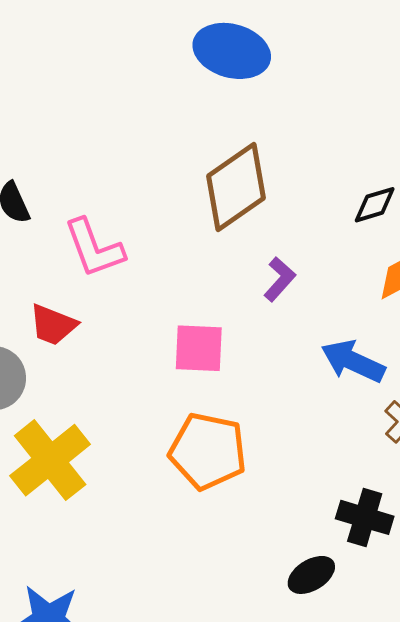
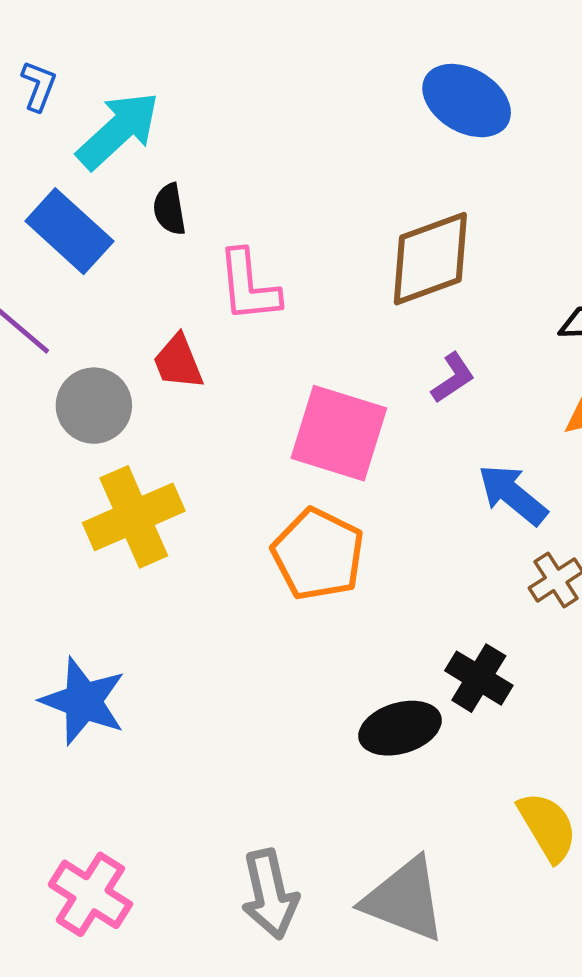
red trapezoid: (53, 325) -> (178, 362), turned 32
pink square: (199, 348) -> (339, 433), size x1.5
black ellipse: (311, 575) -> (400, 728), size x1.4

